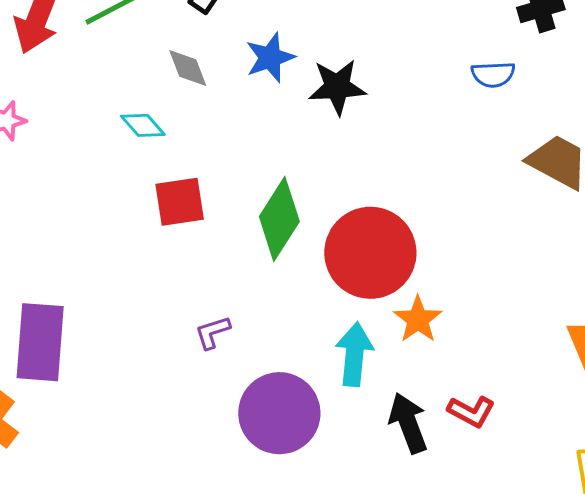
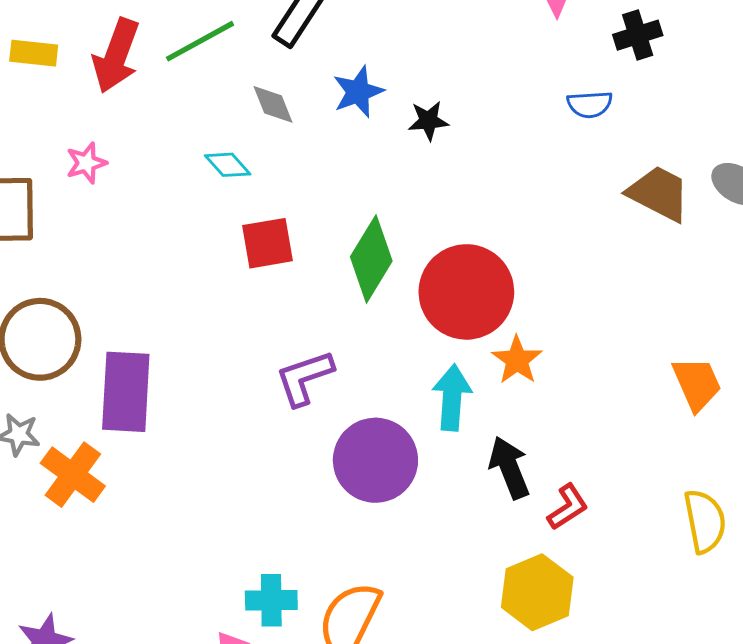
black star: (337, 87) -> (428, 121), size x0.7
purple L-shape: (213, 332) -> (304, 378), size x1.6
red L-shape: (471, 411) -> (568, 507), moved, turned -60

